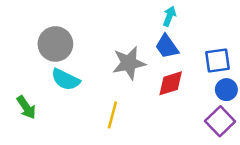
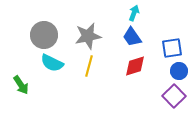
gray star: (129, 63) -> (88, 36), moved
yellow line: (112, 115) -> (89, 66), moved

